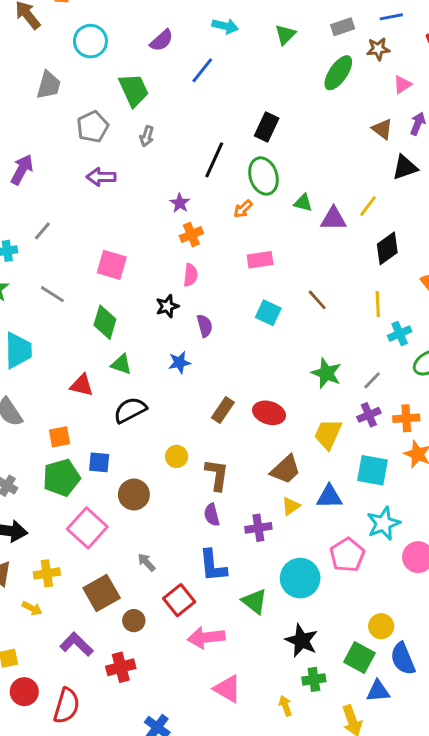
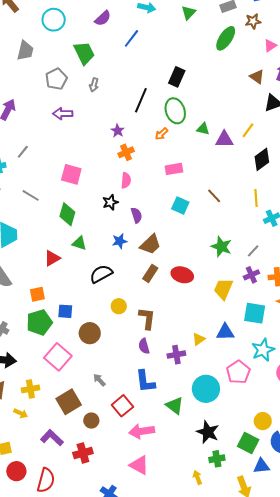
red triangle: (82, 385) -> (52, 258), turned -42
black semicircle: (130, 410) -> (101, 274), moved
brown trapezoid: (286, 469) -> (150, 244), moved
pink triangle: (227, 689) -> (139, 465), moved

